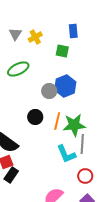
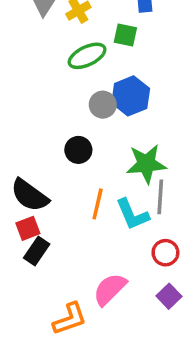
green ellipse: (18, 69) -> (87, 56), moved
orange line: (57, 121) -> (98, 204), moved

